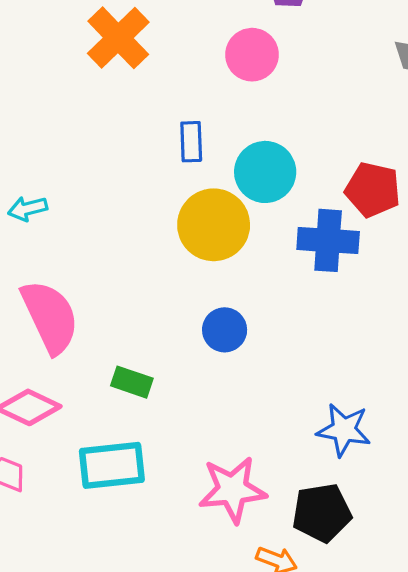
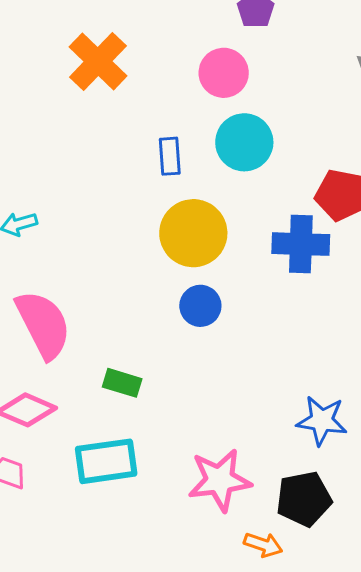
cyan circle: (265, 172) -> (244, 142), moved
blue circle: (225, 330) -> (200, 306), moved

